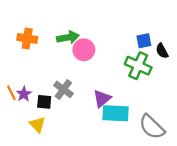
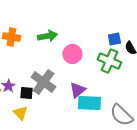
pink circle: (84, 50) -> (72, 54), moved
gray cross: (63, 89) -> (43, 82), size x1.4

